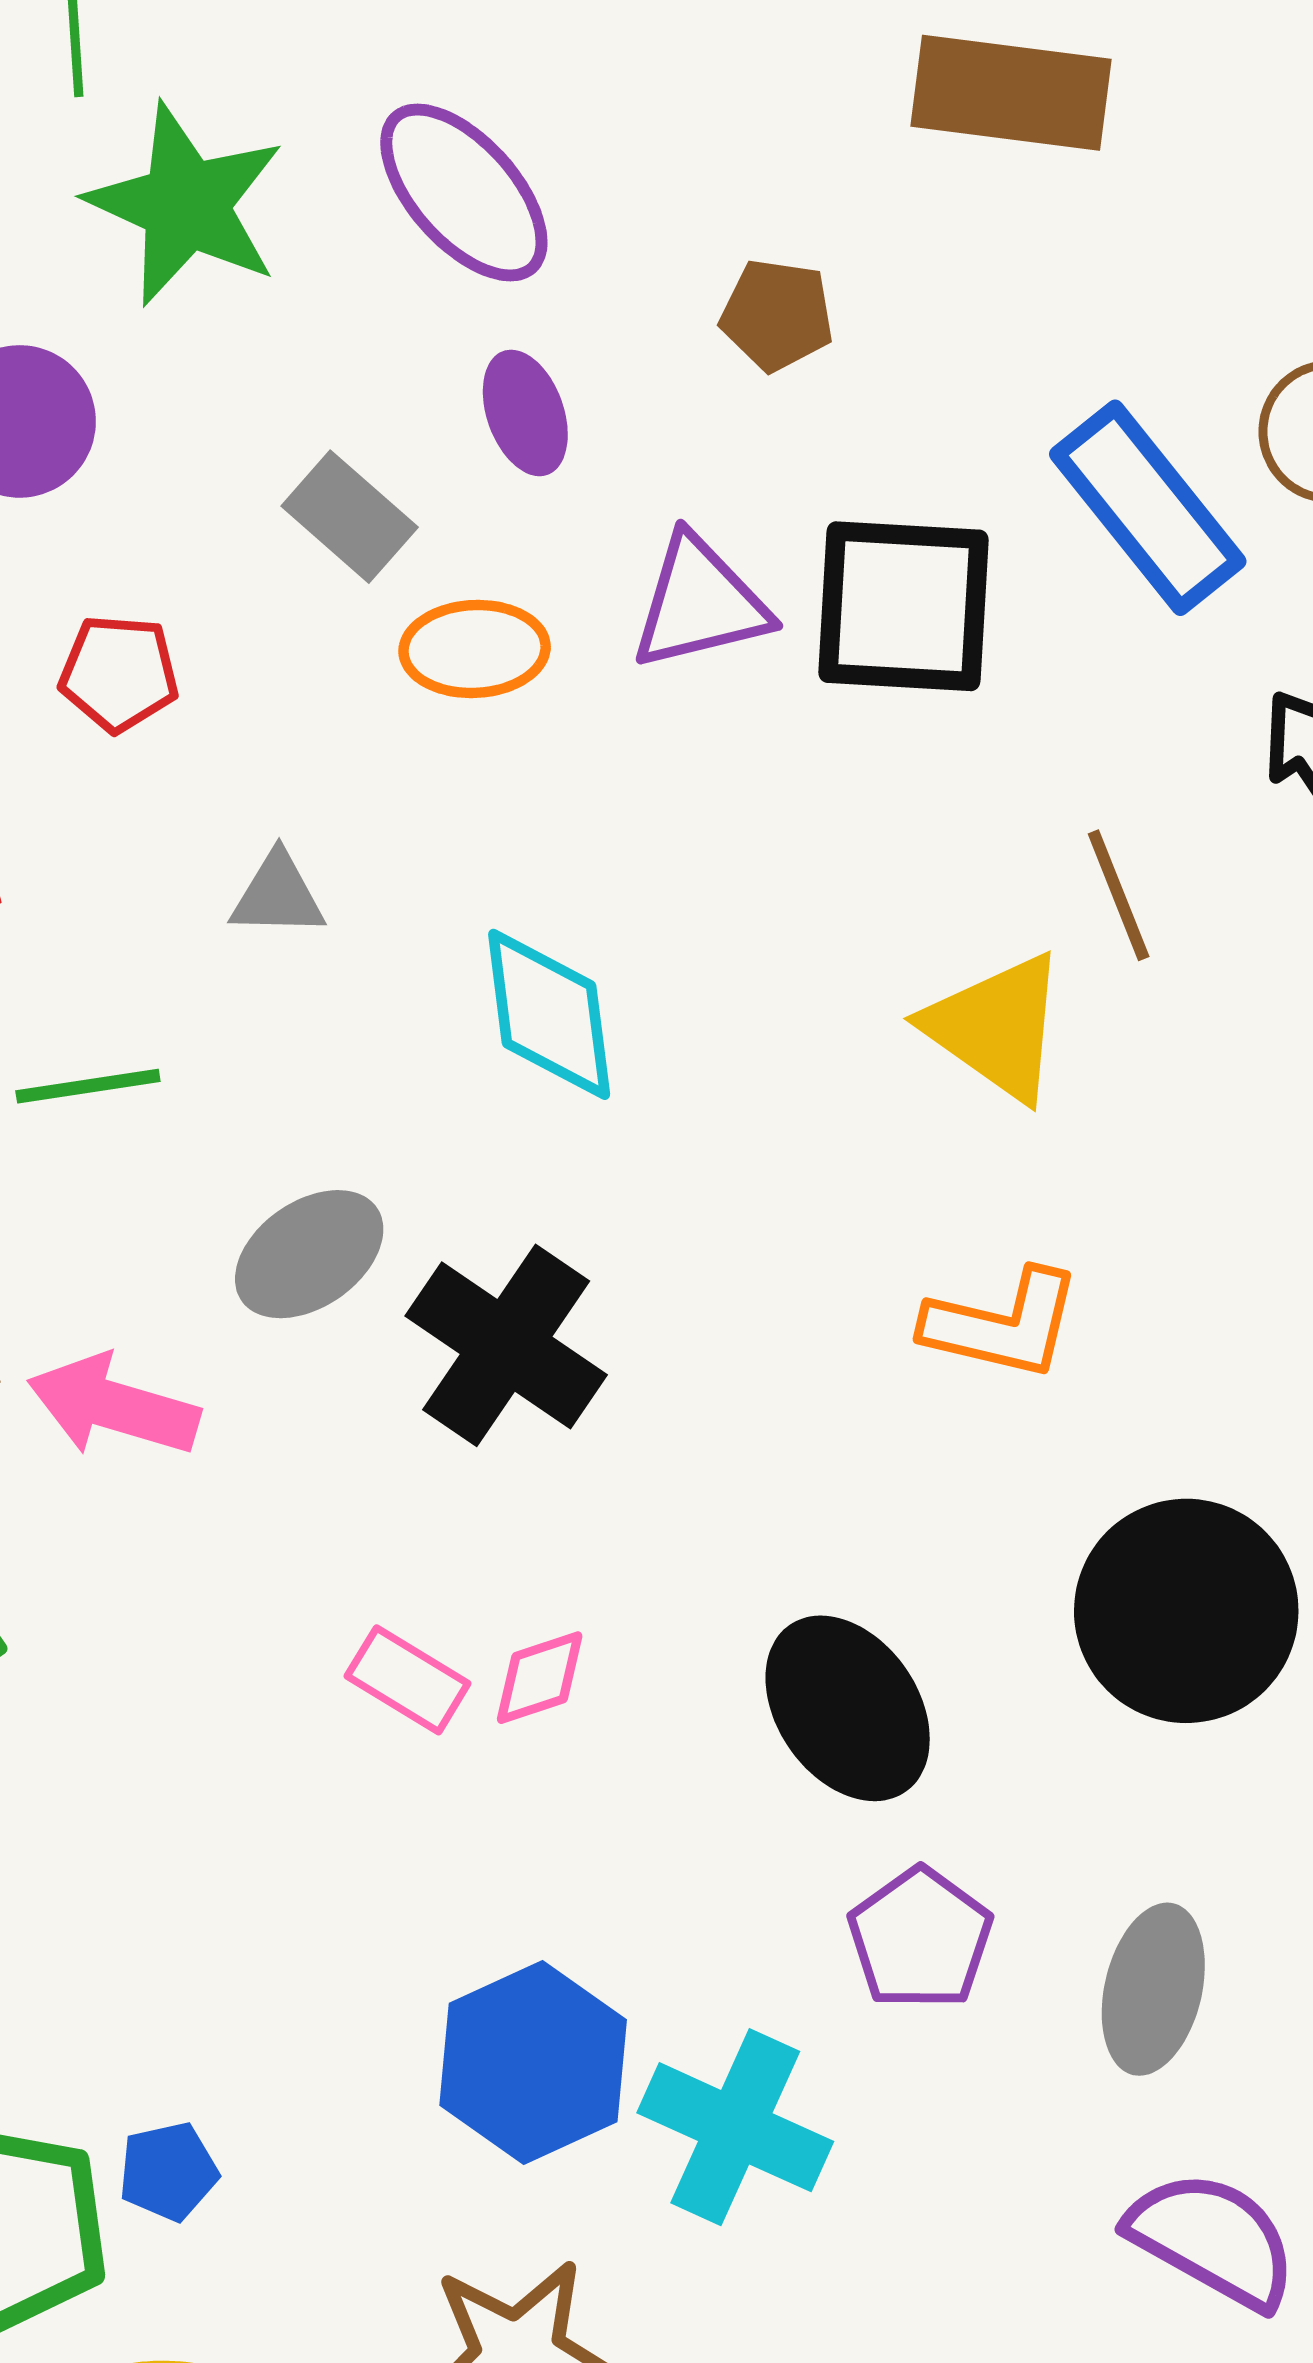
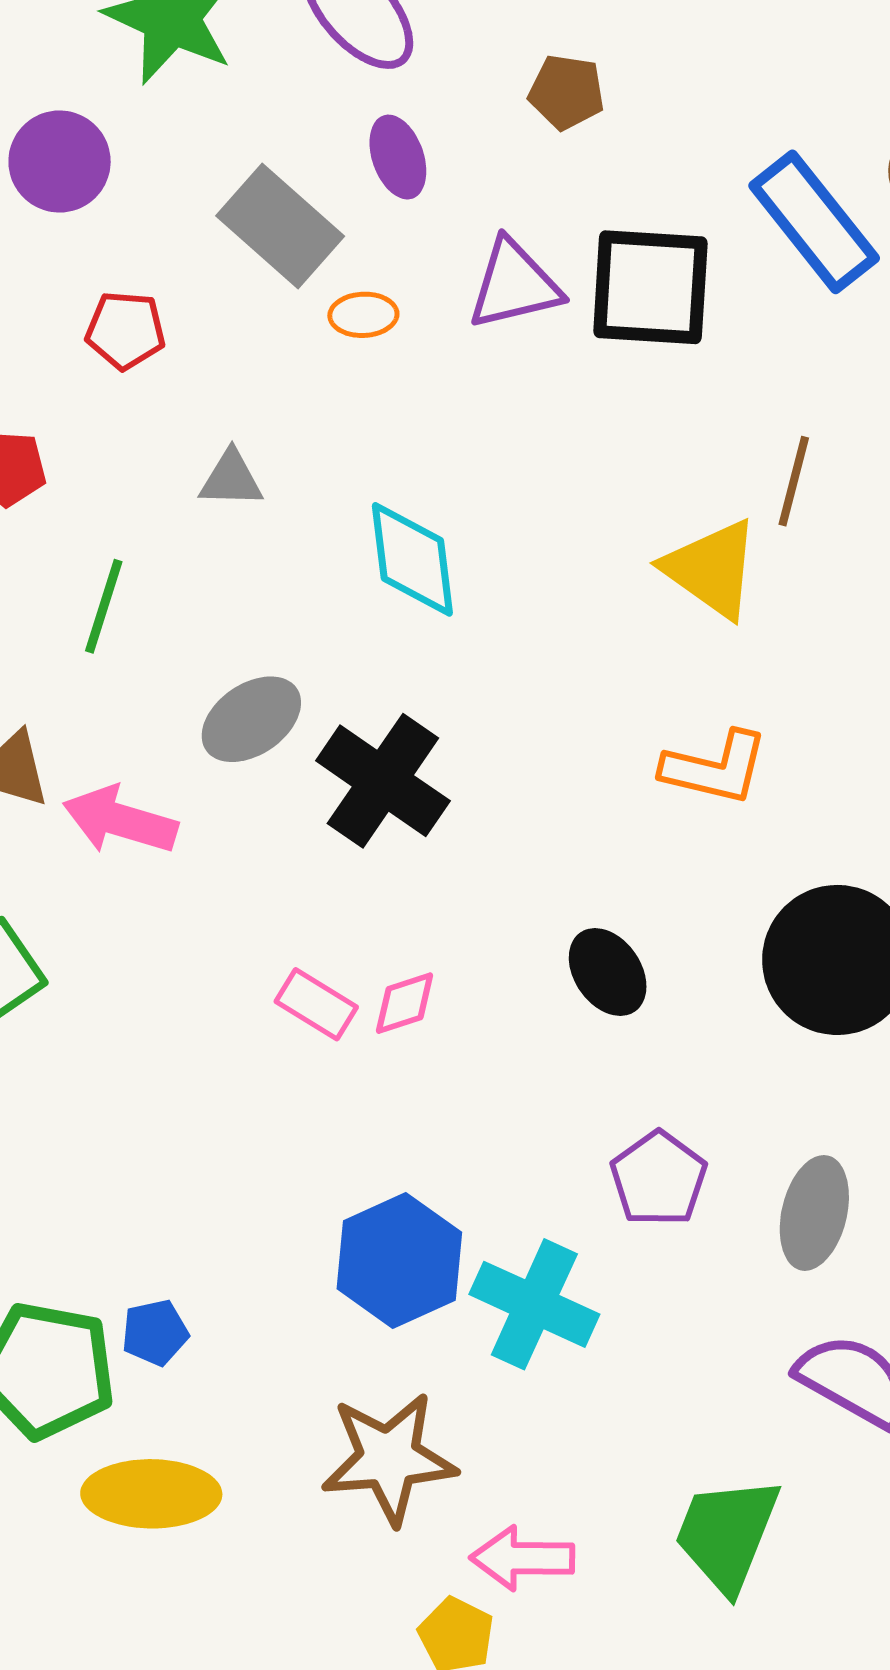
gray rectangle: (350, 517) -> (280, 226), size x1.4
orange ellipse: (475, 649) -> (363, 315), size x0.7
brown line: (1119, 895) -> (794, 481), turned 36
green line: (88, 1086) -> (104, 606), turned -64
black ellipse: (848, 1708) -> (608, 972), moved, size x0.7

